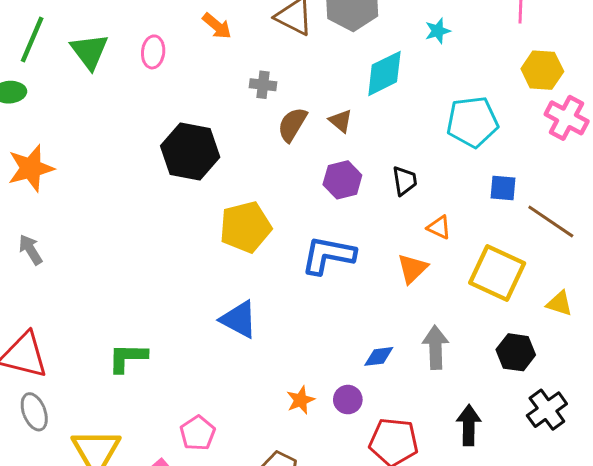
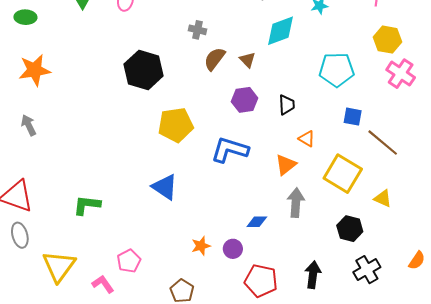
gray arrow: (435, 347) -> (296, 203), moved

